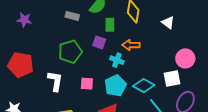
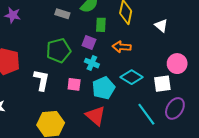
cyan cross: (117, 60) -> (92, 63), moved
cyan diamond: (144, 86) -> (132, 77), moved

